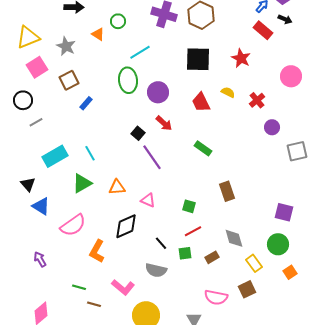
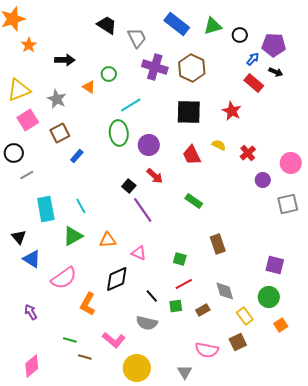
pink circle: (291, 76) -> (291, 163), moved
cyan rectangle: (55, 156) -> (46, 209), turned -70

